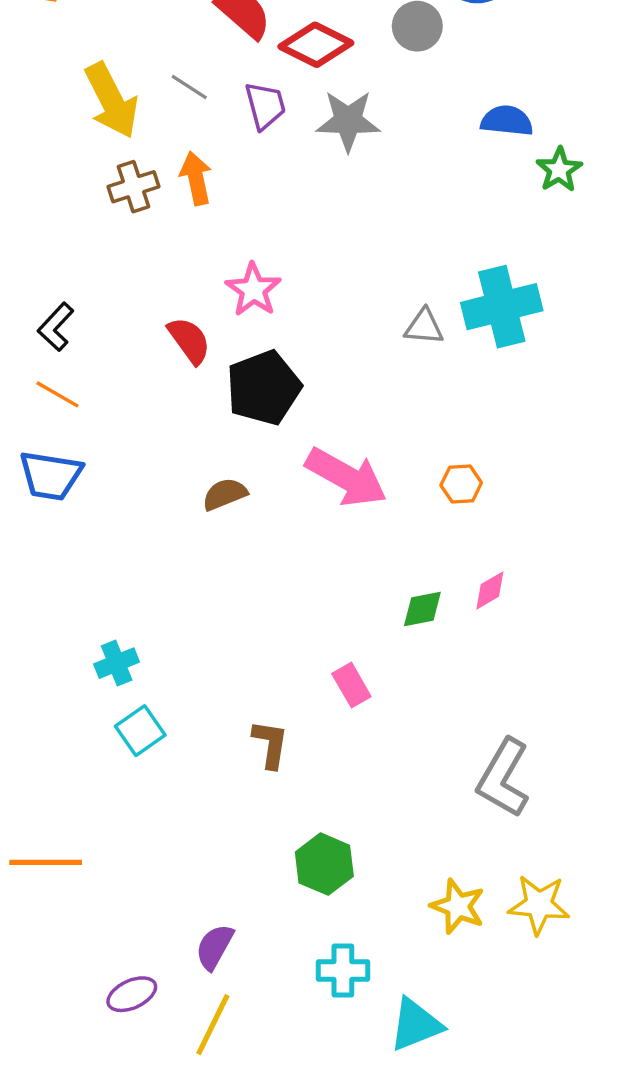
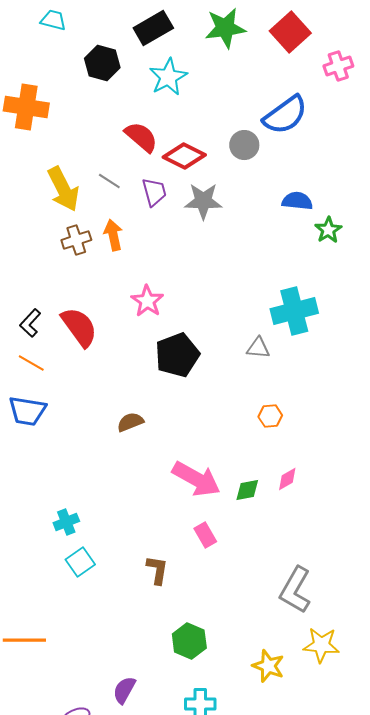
gray triangle: (424, 327) -> (258, 348), moved
red semicircle: (189, 340) -> (79, 327), moved, size x1.4
black pentagon: (264, 388) -> (177, 355), moved
pink arrow: (346, 477) -> (196, 479), moved
yellow star: (539, 905) -> (321, 645), moved

